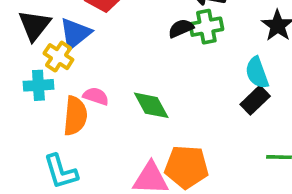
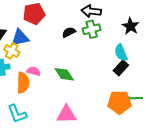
black semicircle: (181, 28) -> (69, 32), moved
blue triangle: (75, 34) -> (20, 38), turned 30
orange pentagon: (186, 167) -> (119, 102), moved

